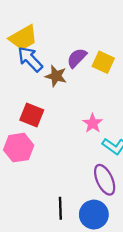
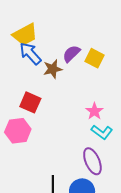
brown star: (56, 76) -> (53, 69), turned -30
pink star: (93, 123) -> (94, 111), moved

